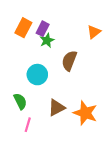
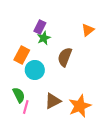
orange rectangle: (23, 28) -> (22, 55), moved
orange star: (85, 113) -> (80, 106), turned 30
pink line: (28, 125) -> (26, 107), moved

